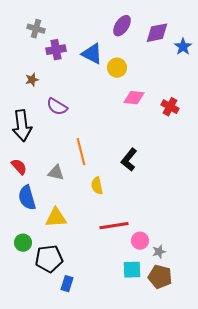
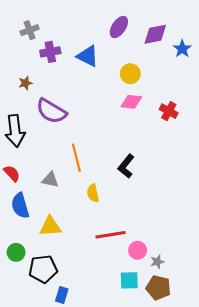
gray cross: (36, 29) -> (30, 30), turned -36
yellow circle: (117, 68) -> (130, 74), moved
purple semicircle: (57, 107) -> (51, 111), size x1.4

